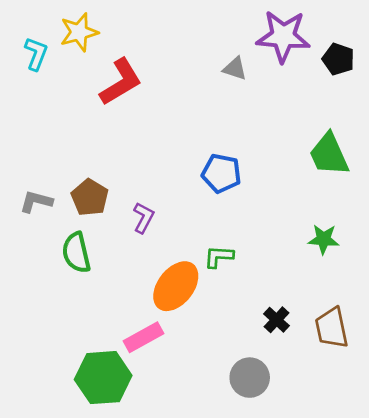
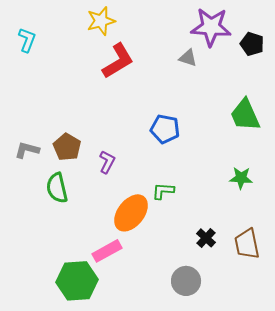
yellow star: (79, 32) -> (101, 21), moved
gray triangle: (235, 69) -> (188, 58), moved
red L-shape: (121, 82) -> (118, 61), moved

